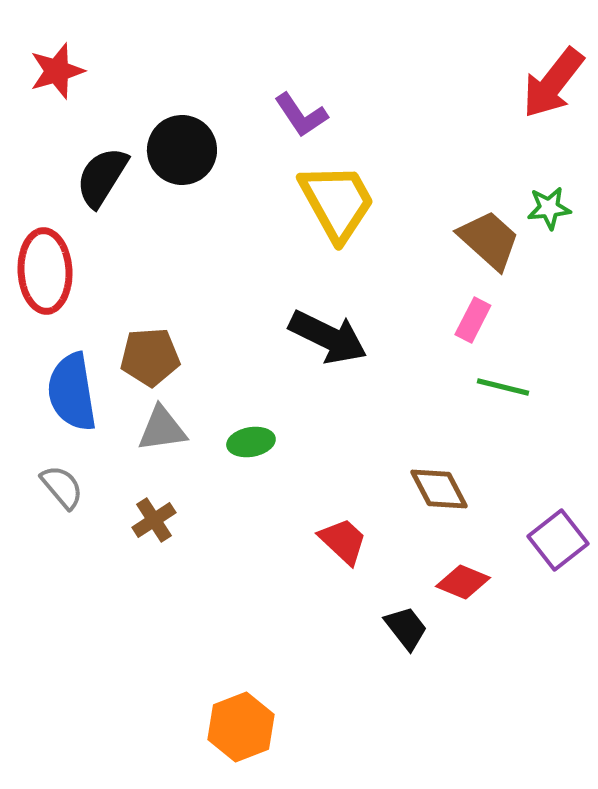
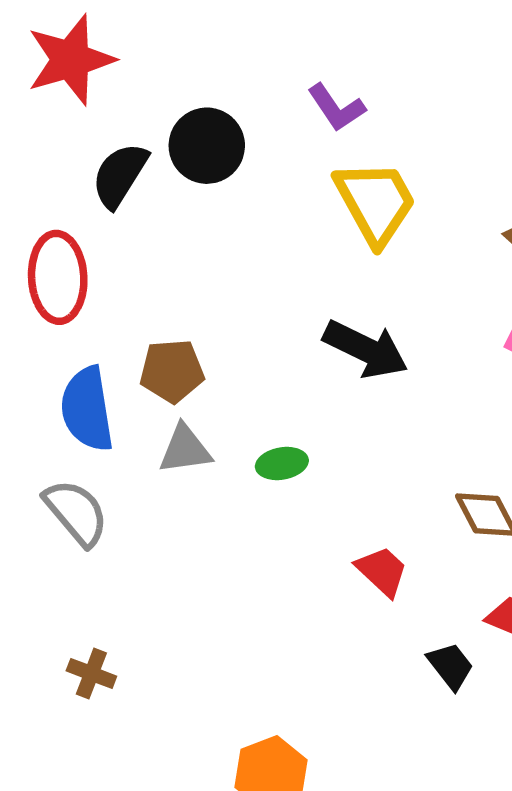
red star: (57, 71) -> (71, 60), size x1.5
gray semicircle: (62, 487) -> (76, 512), size x1.4
brown cross: (154, 520) -> (91, 674), moved, turned -36

